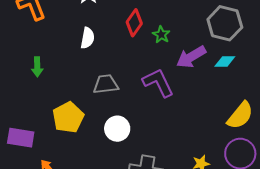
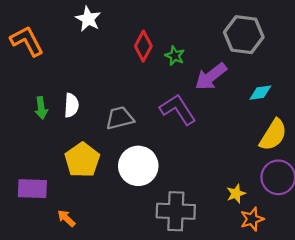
white semicircle: (88, 38) -> (71, 105), moved
cyan diamond: (225, 61) -> (260, 93), moved
white circle: (117, 129) -> (138, 166), size x1.4

